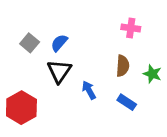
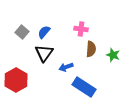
pink cross: (131, 28) -> (81, 29), moved
blue arrow: (89, 90) -> (66, 67), turned -80
blue rectangle: (127, 102) -> (84, 87), moved, size x1.6

